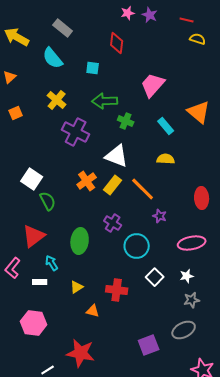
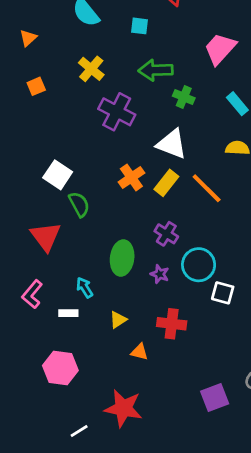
purple star: (160, 216) -> (160, 274), moved
red triangle: (34, 236) -> (46, 237), moved, turned -30
white square: (155, 277) -> (223, 293), moved, turned -30

